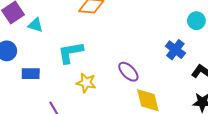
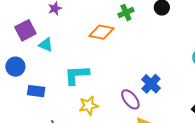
blue cross: (175, 50) -> (151, 84), moved
yellow star: (86, 83) -> (89, 106), turned -30

